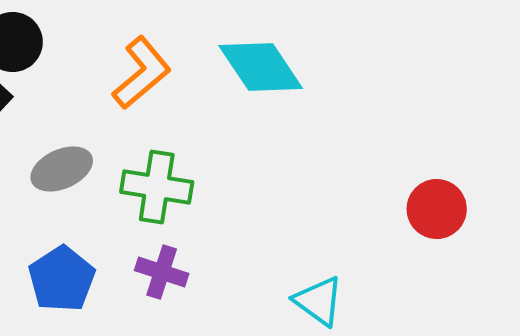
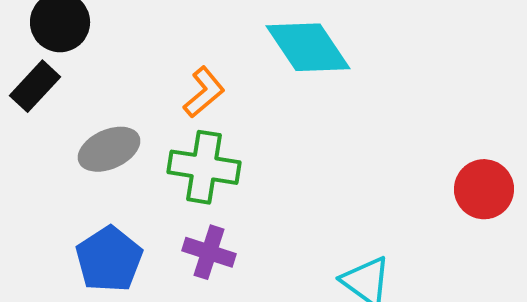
orange L-shape: (142, 73) -> (204, 92), moved, size x0.7

